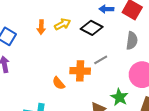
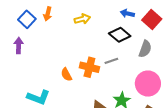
orange arrow: (41, 27) -> (48, 14), moved
black diamond: (92, 28) -> (120, 35), moved

